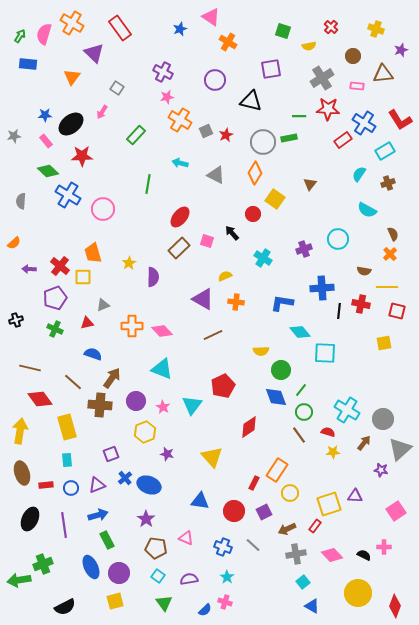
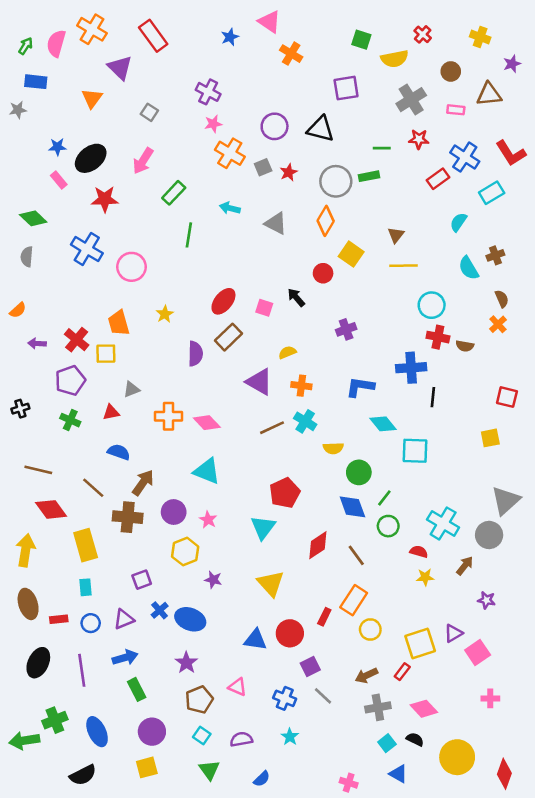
yellow semicircle: (309, 46) -> (395, 59), size x1.5
purple circle: (215, 80) -> (275, 126), moved
red star: (328, 109) -> (419, 139), size x0.7
pink arrow: (102, 112) -> (143, 161), moved, size x1.5
green rectangle: (136, 135) -> (174, 193), moved
gray star: (14, 136) -> (18, 110), moved
green diamond: (48, 171) -> (33, 218), moved
brown cross: (388, 183) -> (495, 255), moved
cyan semicircle: (367, 210) -> (469, 268), turned 30
red ellipse: (180, 217) -> (223, 301), moved
brown rectangle: (179, 248) -> (229, 337), moved
purple cross: (304, 249) -> (346, 329), moved
cyan cross: (263, 258) -> (305, 421), moved
yellow star: (129, 263) -> (165, 314), moved
yellow line: (387, 287) -> (403, 266), moved
red cross: (361, 304) -> (438, 337), moved
cyan triangle: (192, 405) -> (263, 527), moved
brown line: (299, 435) -> (356, 555), moved
gray triangle: (400, 449) -> (506, 501), moved
purple triangle: (355, 496) -> (453, 633), turned -35
red circle: (234, 511) -> (290, 633), moved
pink square: (396, 511) -> (478, 652), moved
purple square: (264, 512) -> (310, 667), moved
brown pentagon: (156, 548) -> (199, 700), turned -30
black semicircle: (364, 555) -> (415, 739), moved
blue ellipse: (91, 567) -> (97, 732), moved
pink cross: (225, 602) -> (349, 783), moved

